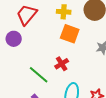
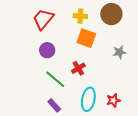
purple circle: (14, 39) -> (47, 50), moved

